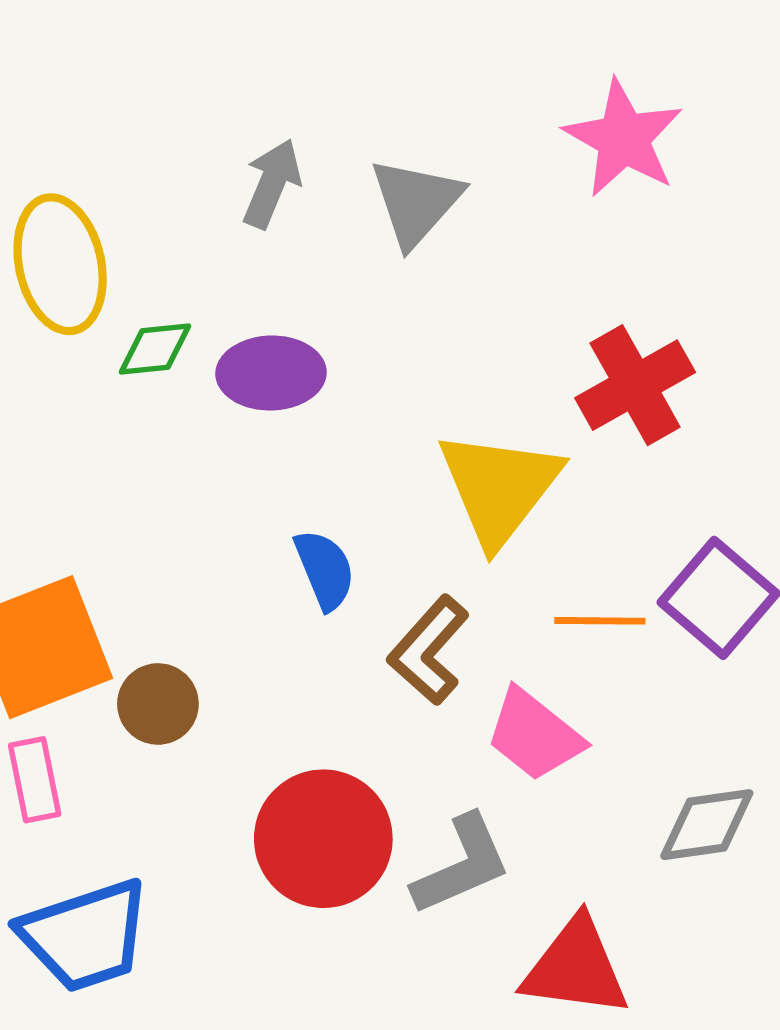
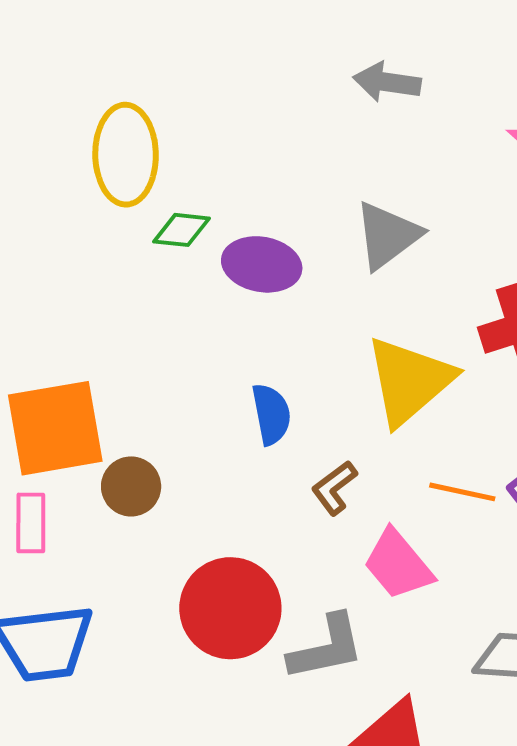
gray arrow: (272, 184) -> (387, 82), moved, turned -116
gray triangle: (416, 202) -> (387, 235), moved
brown L-shape: (429, 650) -> (334, 488), size x0.7

